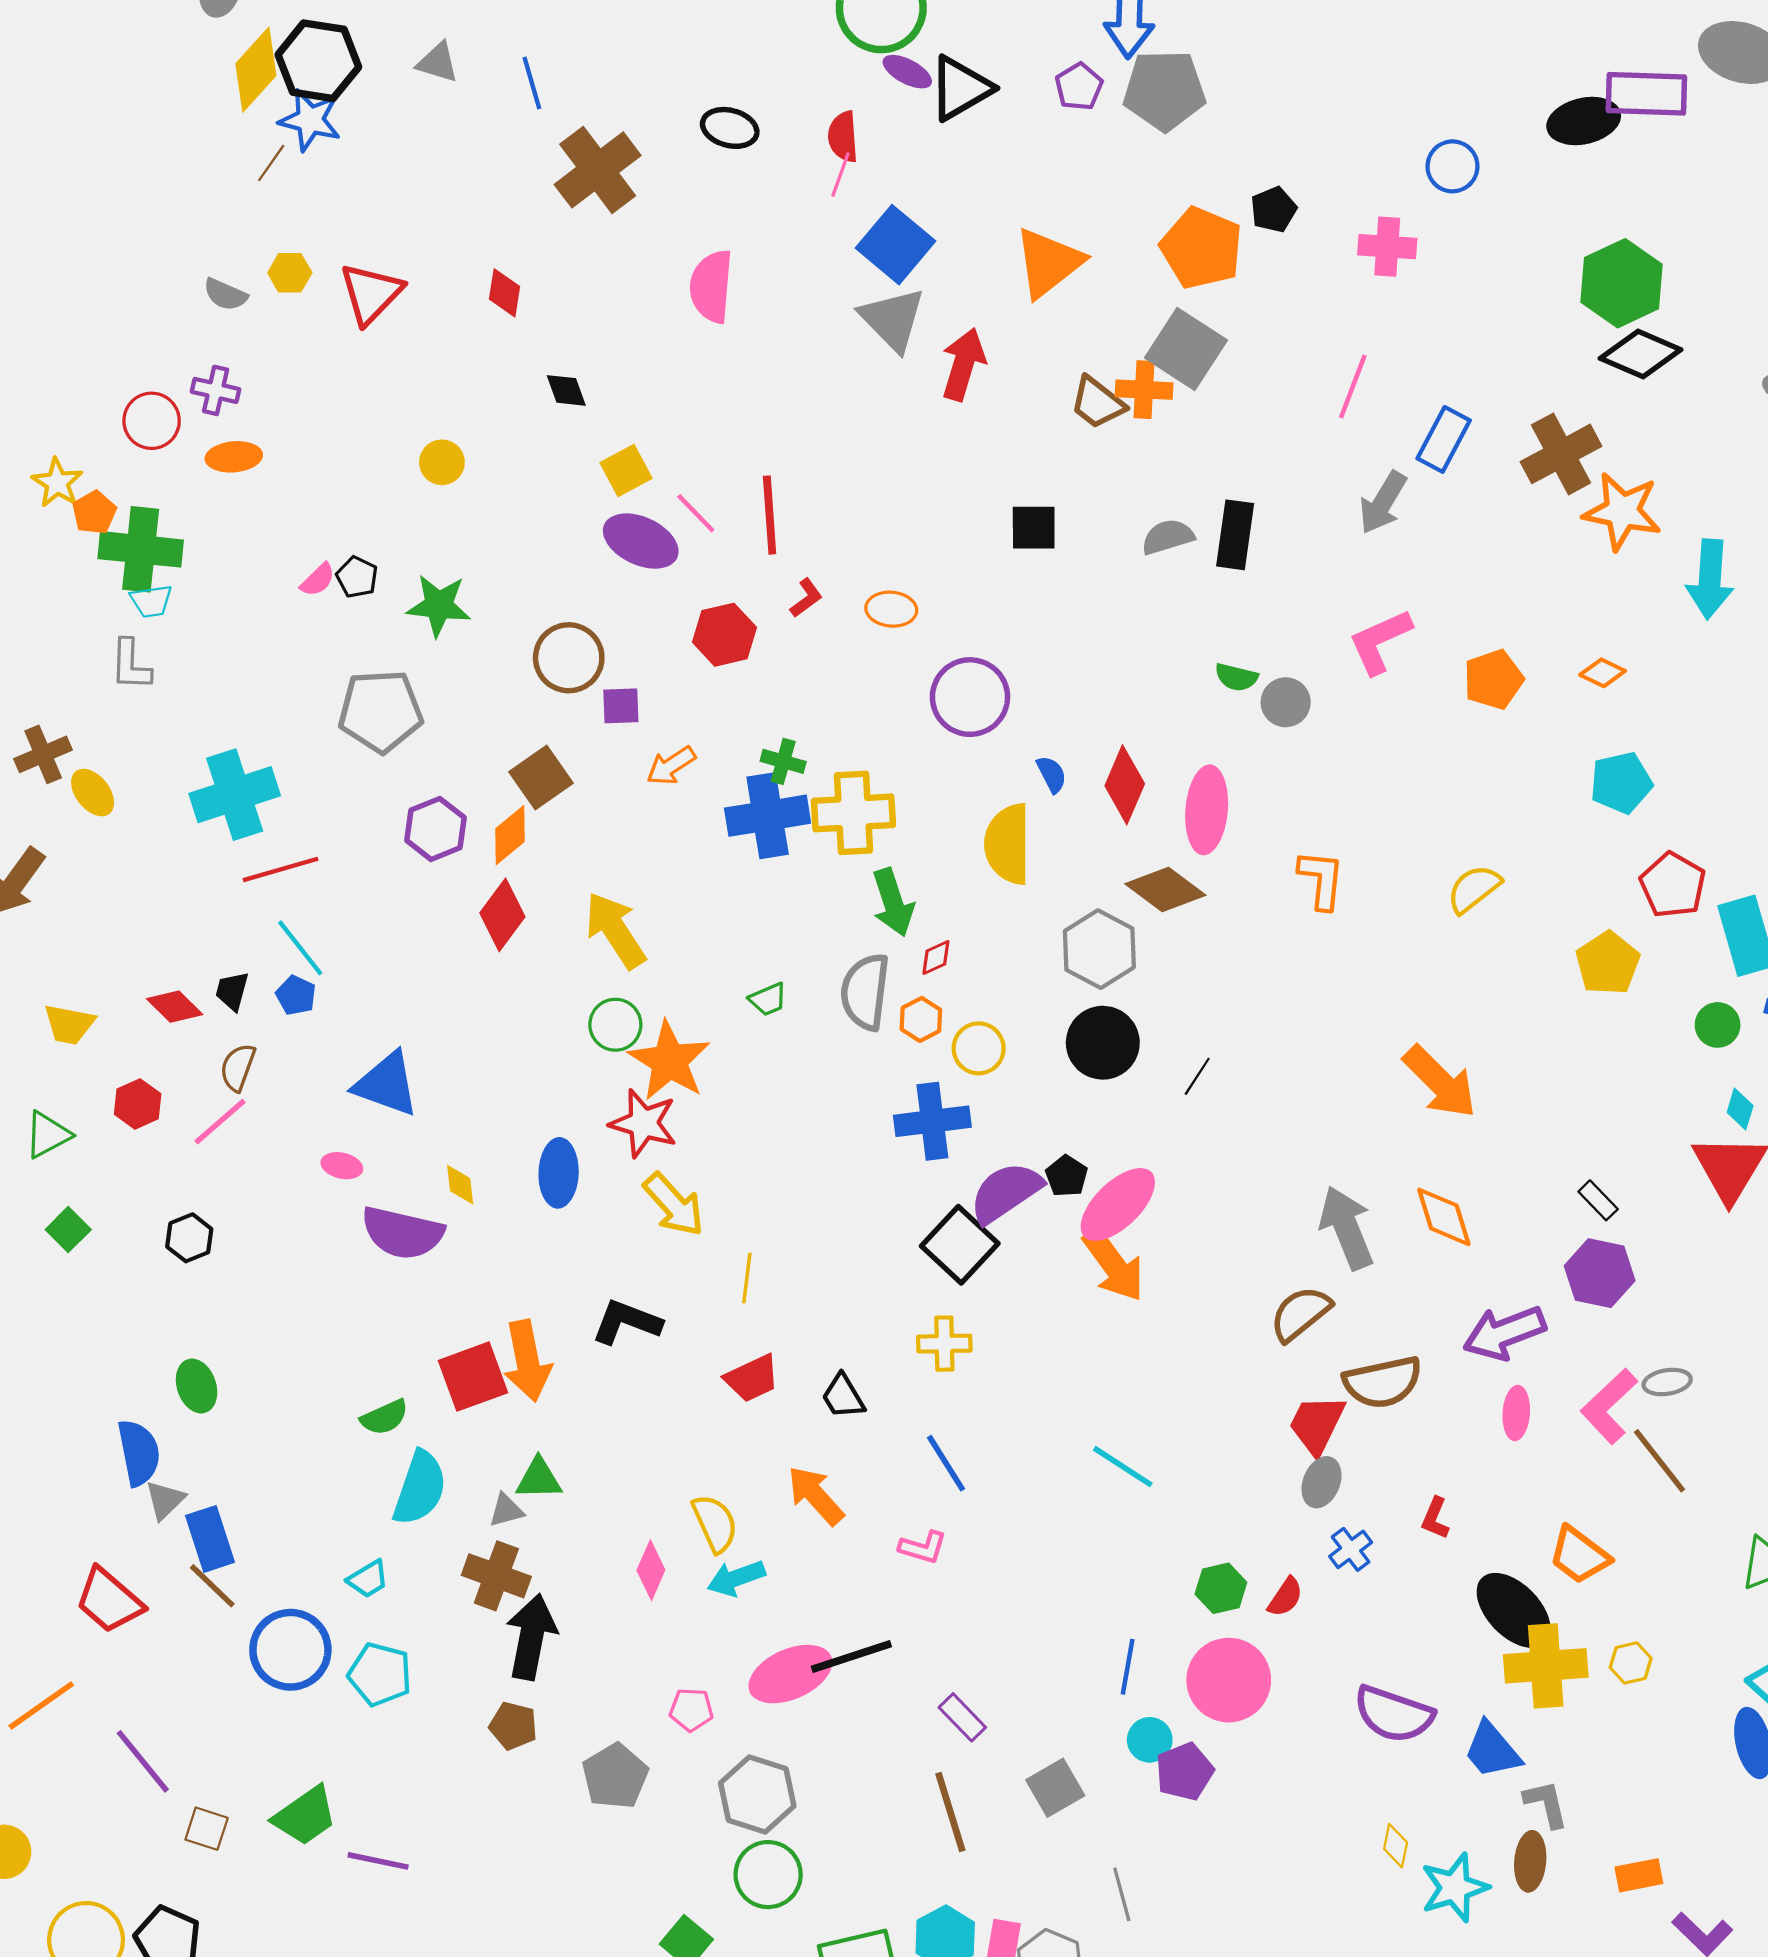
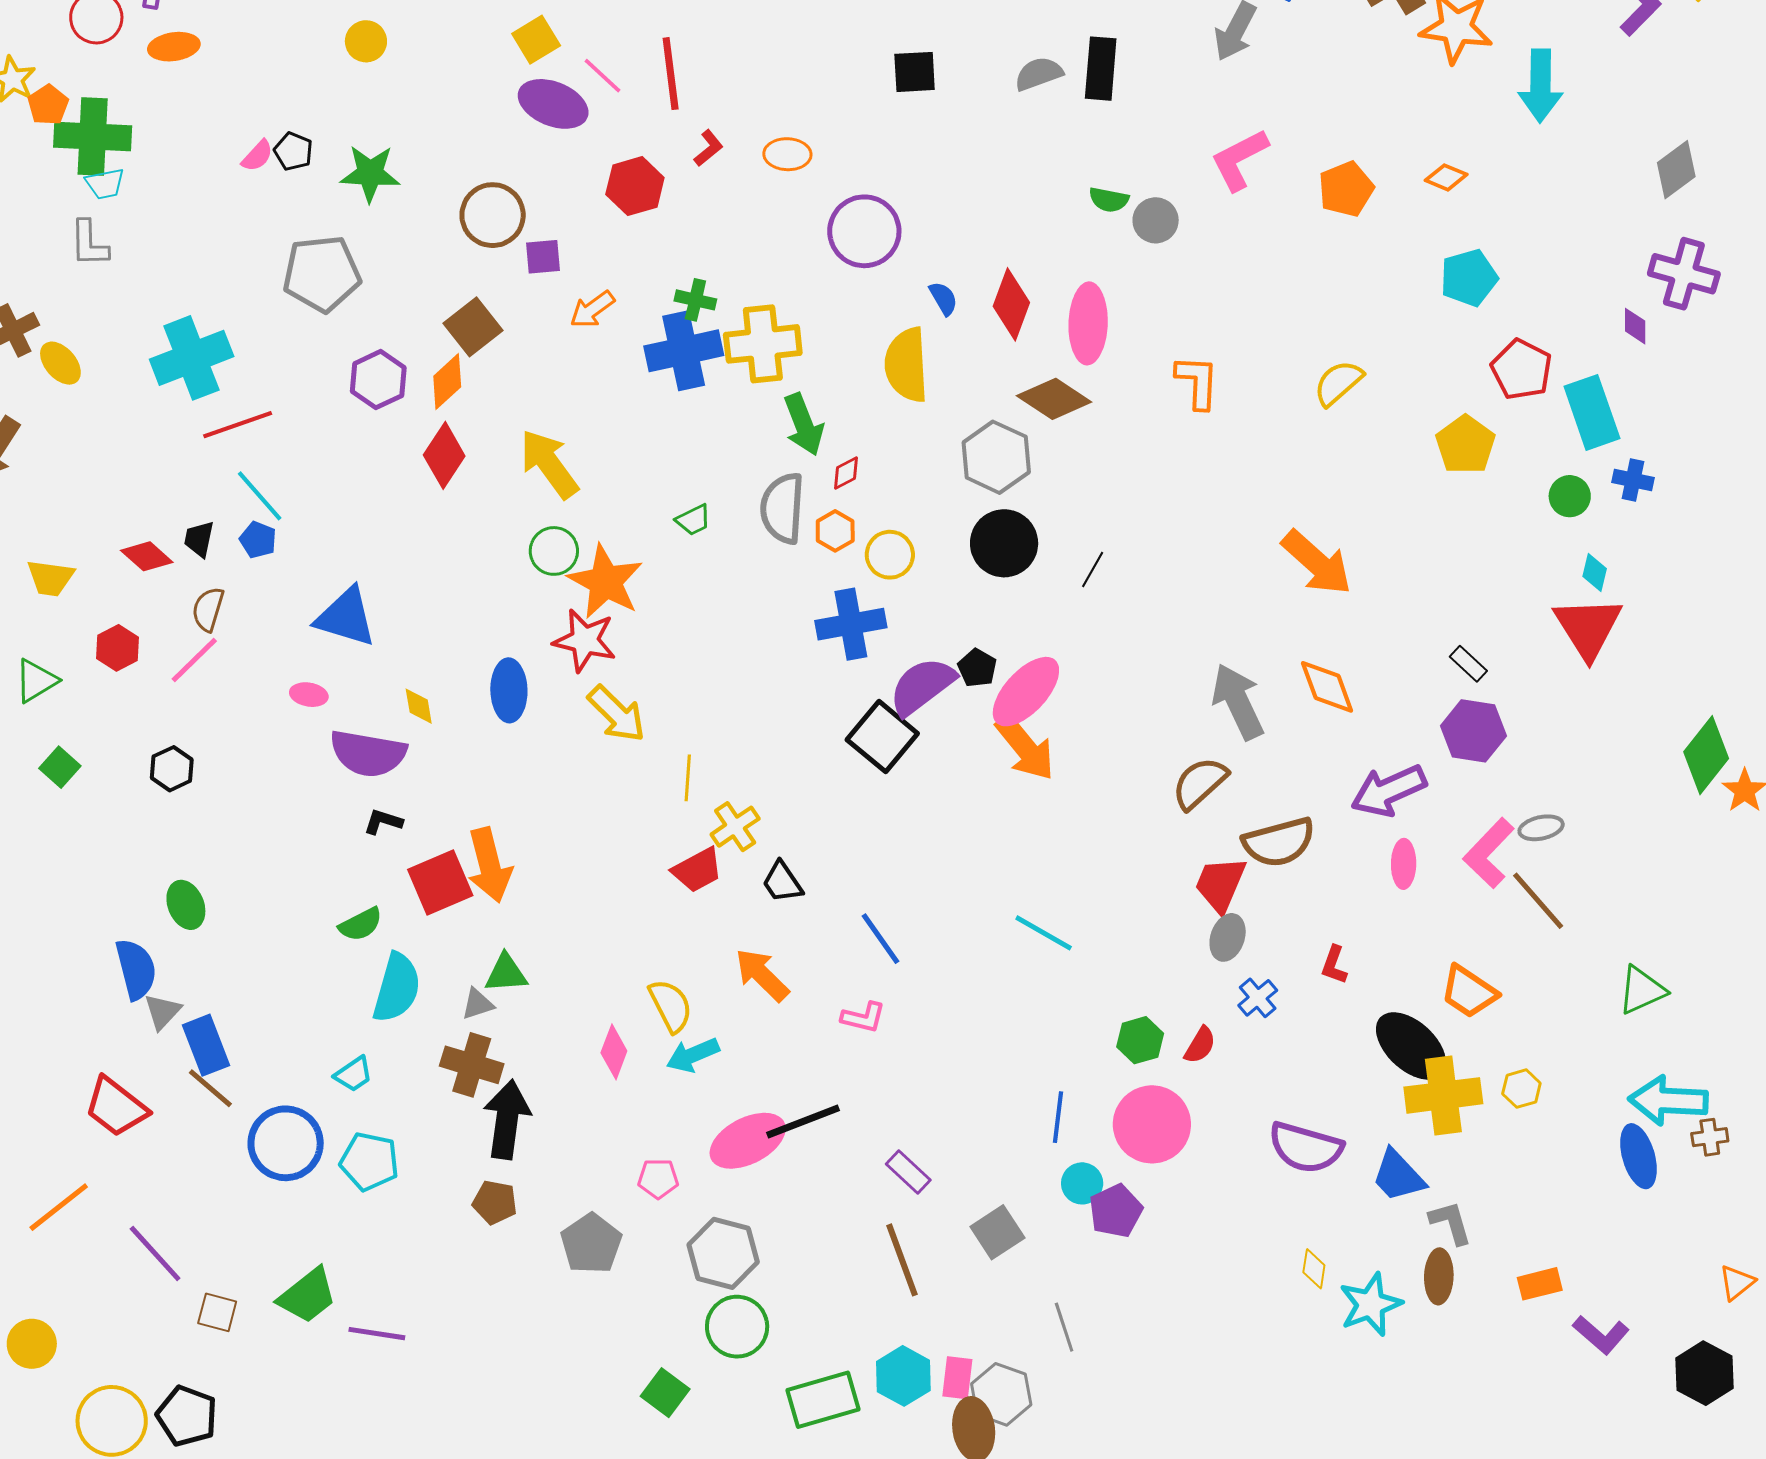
black L-shape: (627, 1322) -> (383, 822), moved, size x0.6
yellow cross: (944, 1344) -> (735, 827), moved, turned -30

